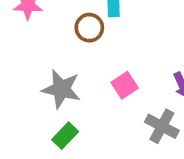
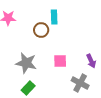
pink square: (125, 85) -> (60, 61), turned 32

